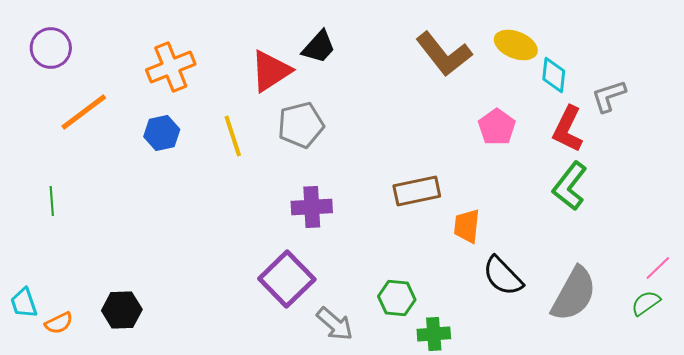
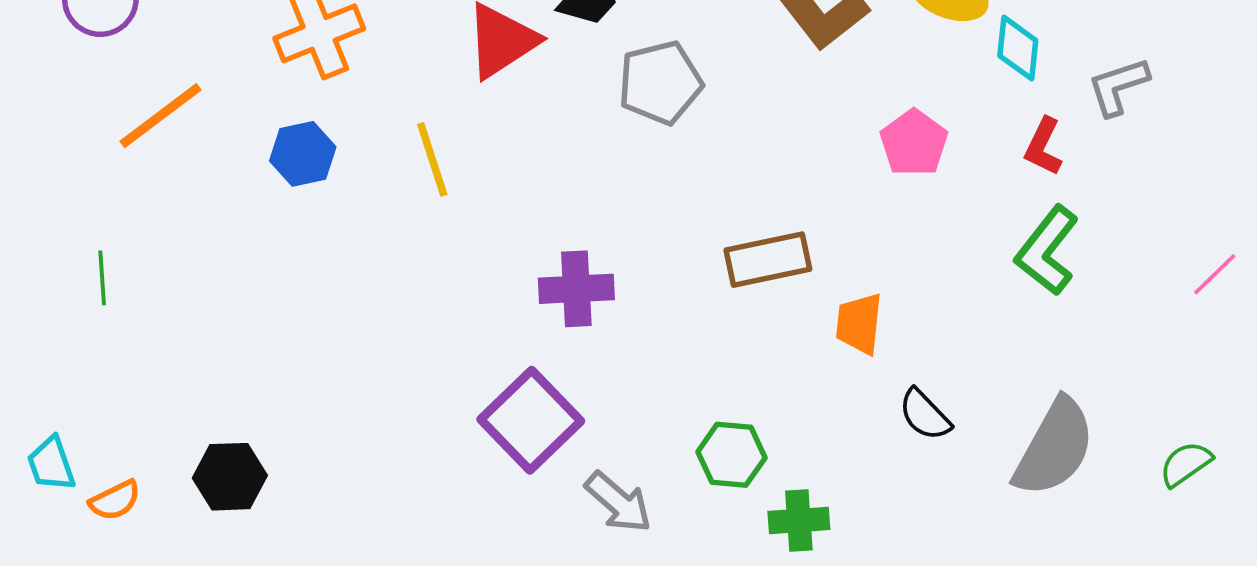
gray pentagon: (301, 125) -> (660, 83), moved
red L-shape: (568, 129) -> (1043, 147), size x0.7
pink line: (658, 268) -> (1215, 274), moved
black semicircle: (503, 276) -> (925, 415), size x0.7

